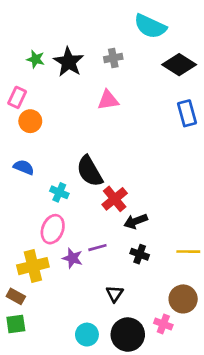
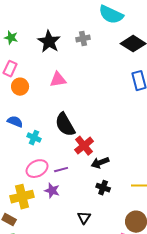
green star: (36, 59) -> (11, 38), moved
pink triangle: (108, 100) -> (58, 80), moved
cyan cross: (59, 192) -> (34, 138), moved
pink ellipse: (53, 229) -> (37, 169), turned 40
purple line: (97, 248) -> (61, 170), moved

